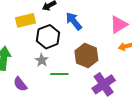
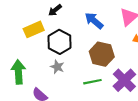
blue arrow: (74, 21) -> (94, 21), moved
green line: (59, 74) -> (92, 82), moved

